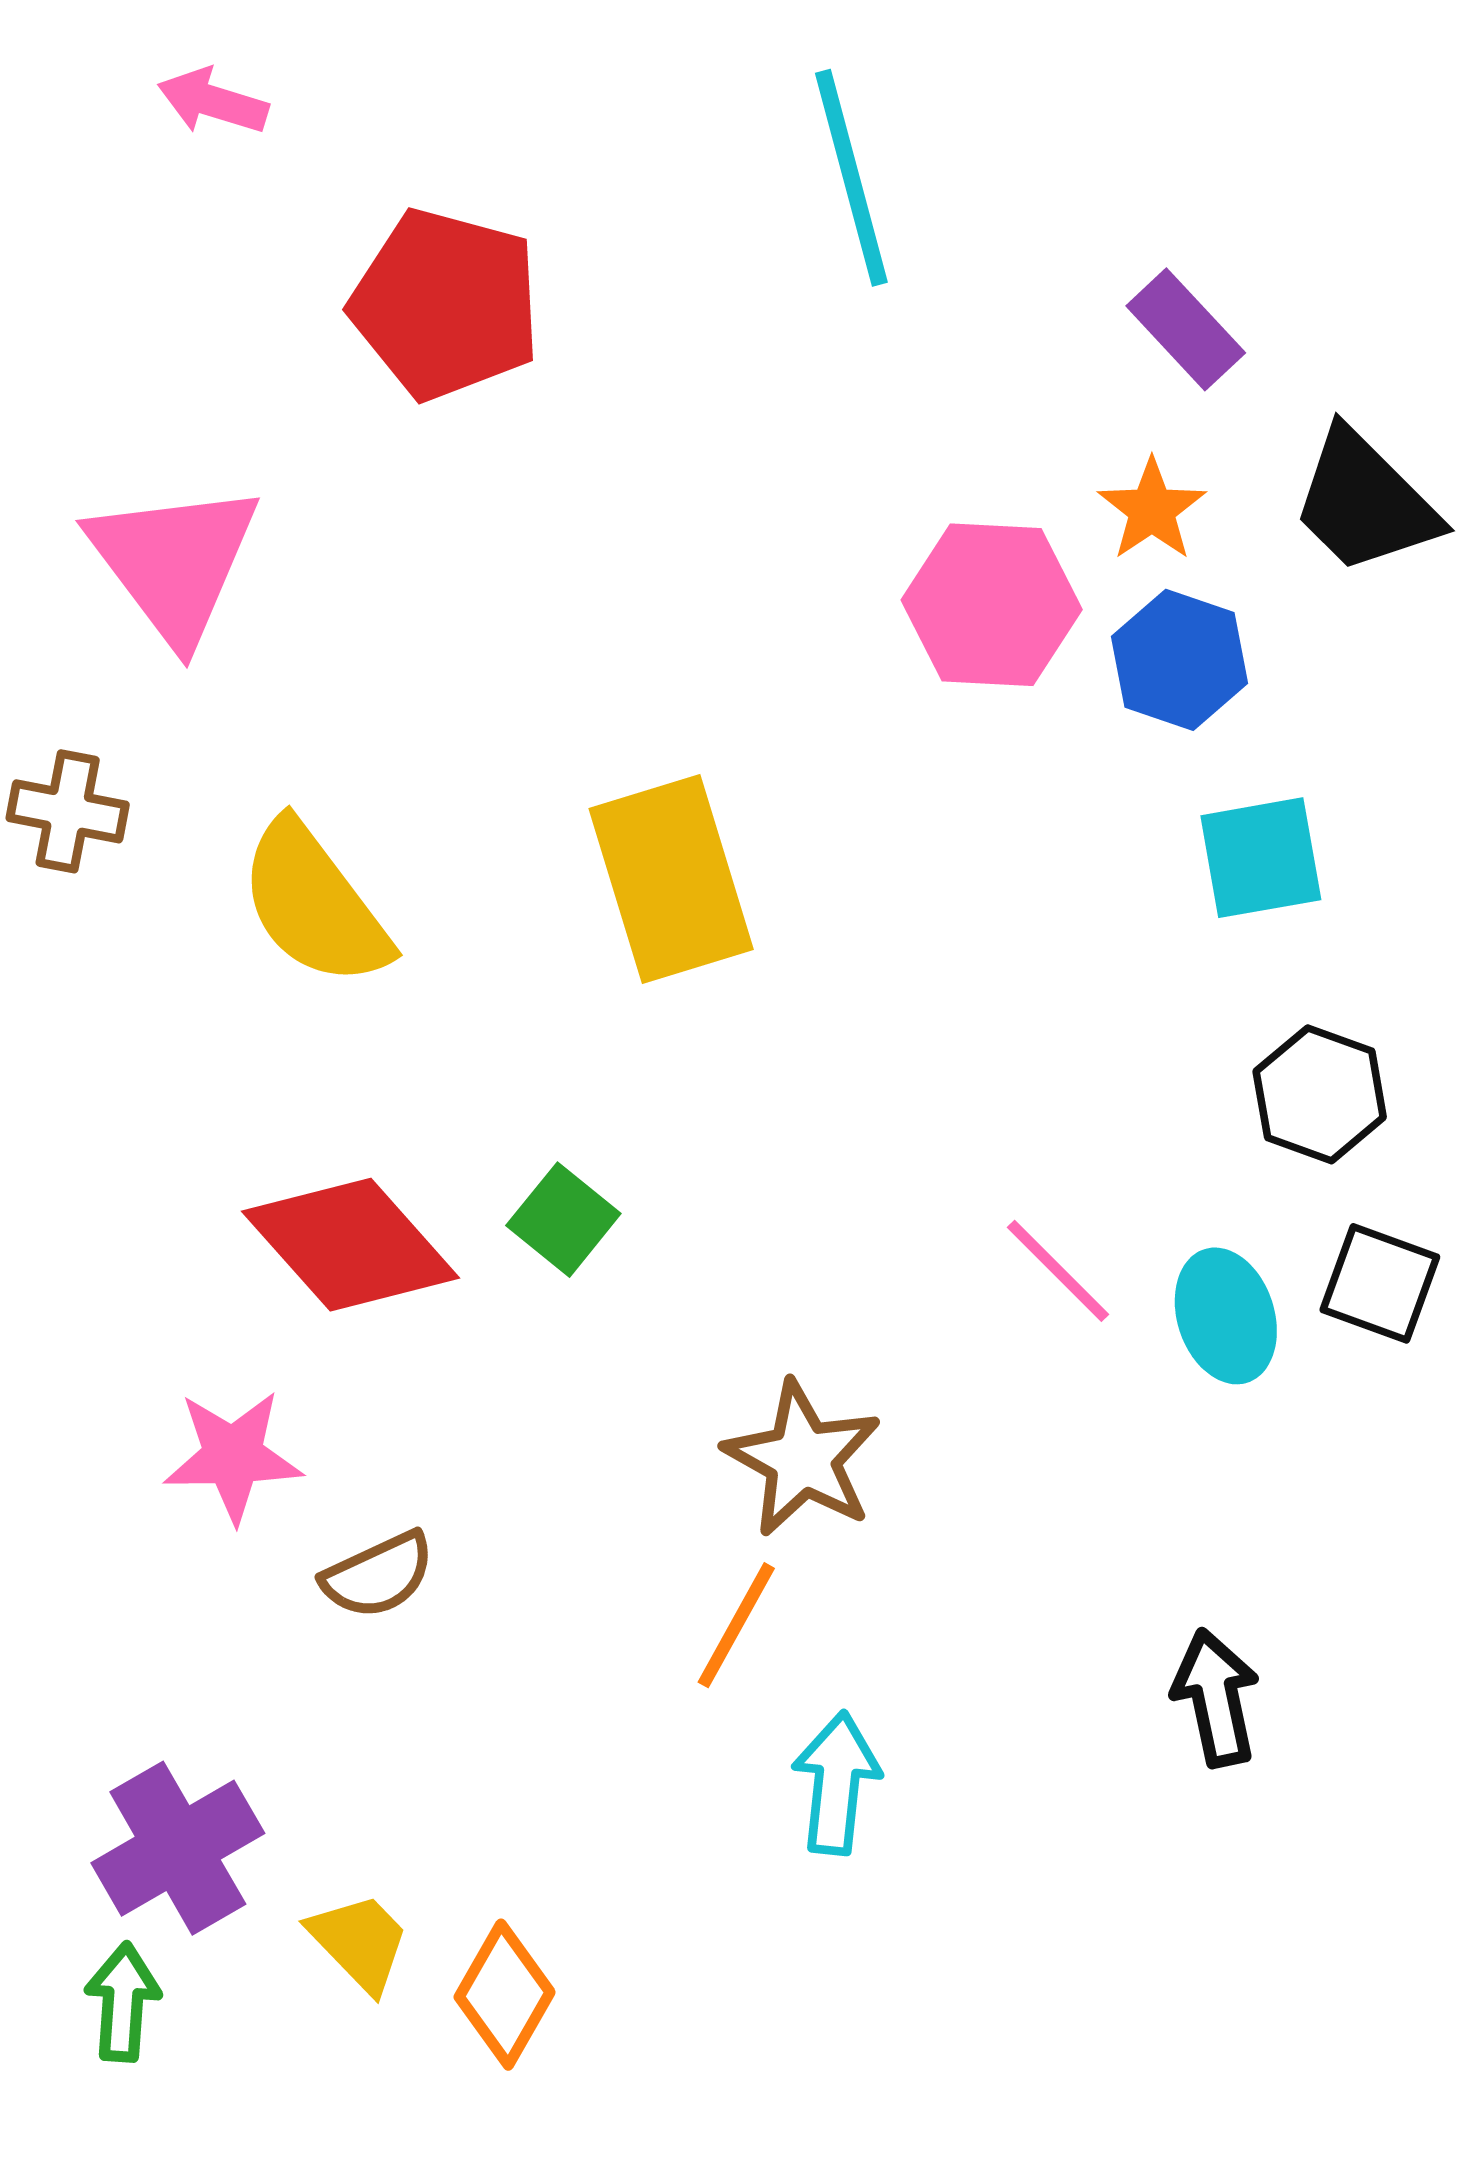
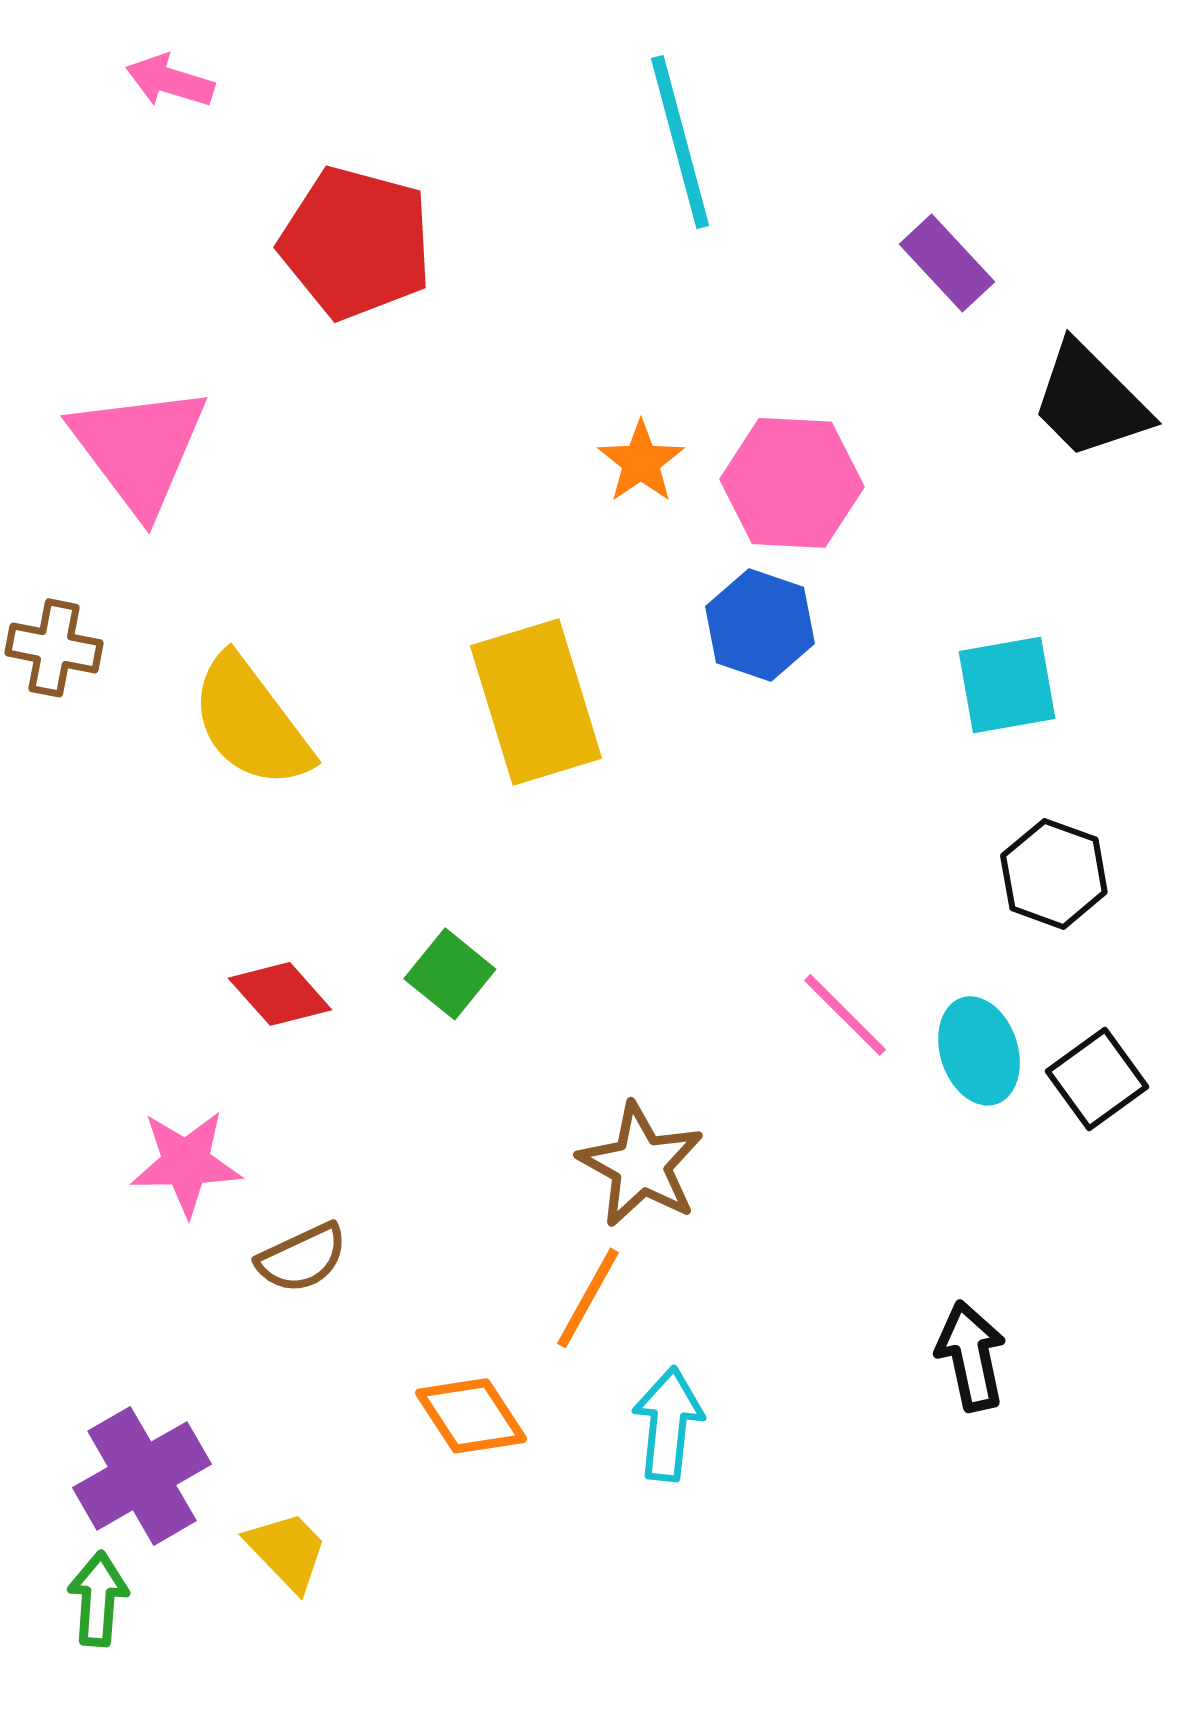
orange star: (1152, 510) -> (641, 462), moved
blue hexagon: (1179, 660) -> (760, 625), moved
red diamond: (351, 1245) -> (280, 994), size x0.6
black square: (1380, 1283) -> (1097, 1079), moved, turned 34
orange diamond: (505, 1995) -> (471, 1416), moved, turned -63

